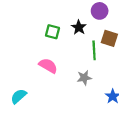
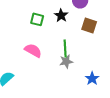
green line: (94, 50) -> (65, 48), moved

